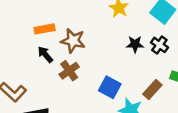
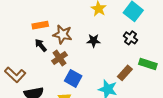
black star: (135, 44) -> (94, 41), moved
blue square: (110, 87) -> (73, 78), moved

